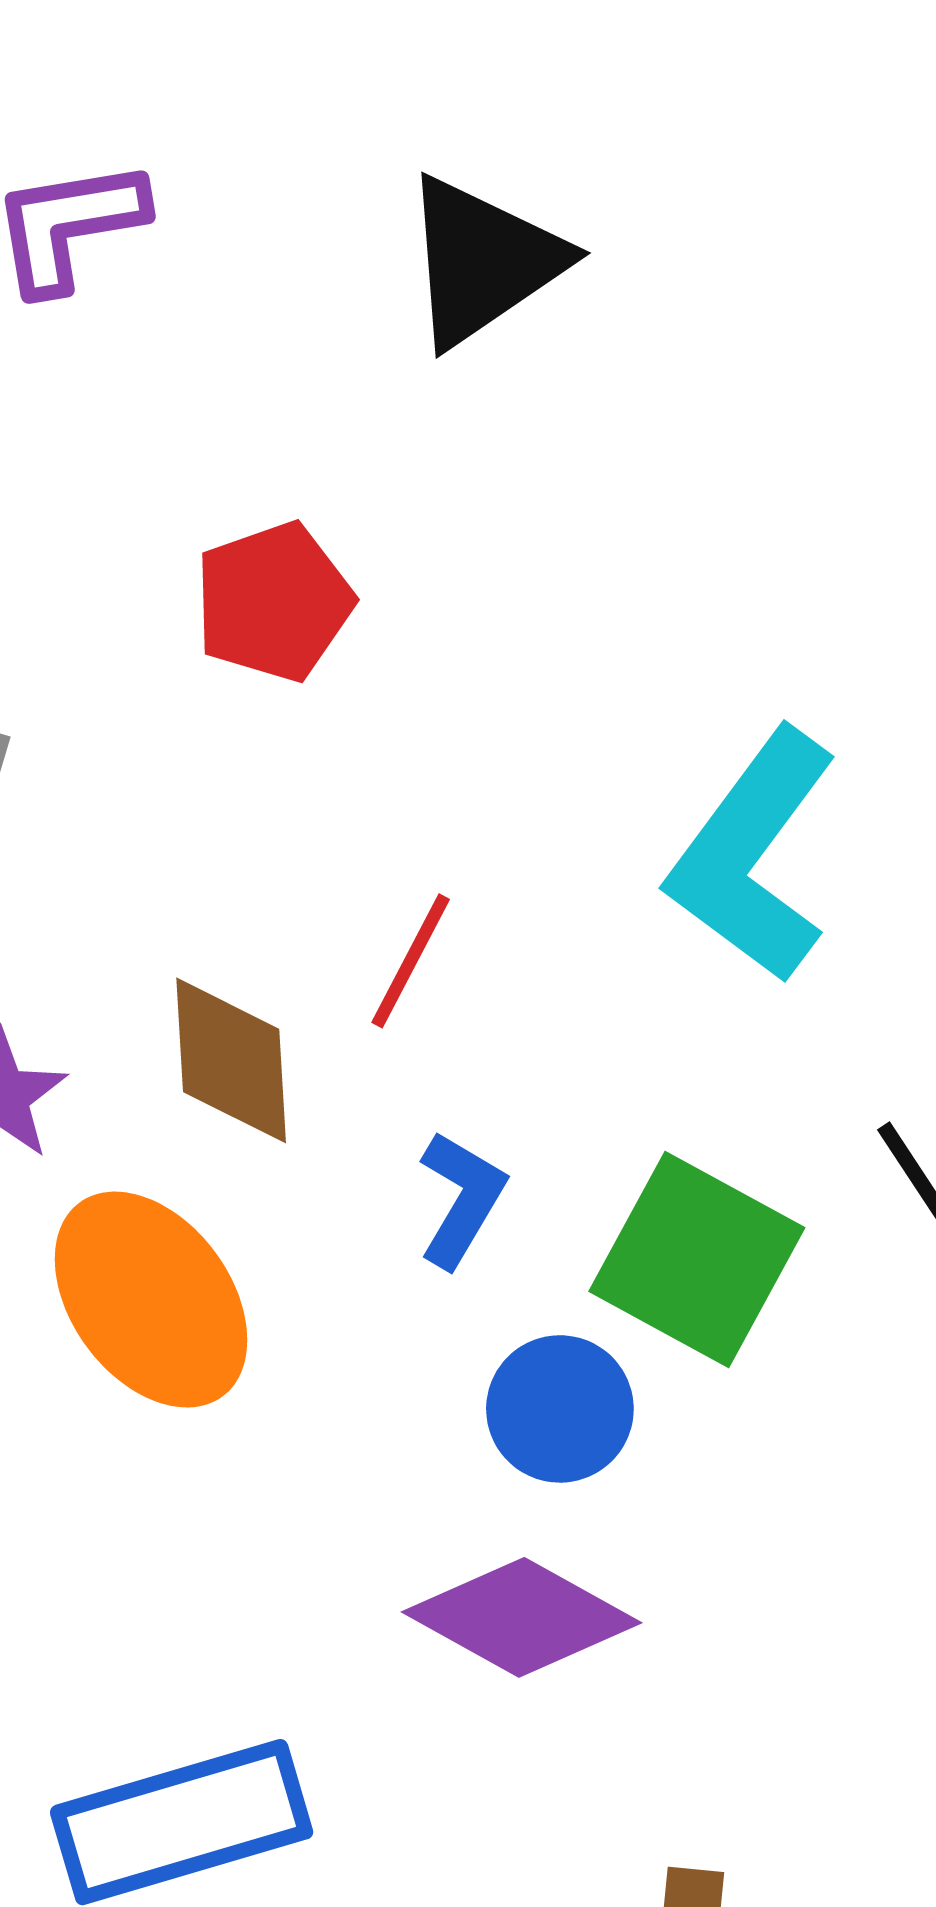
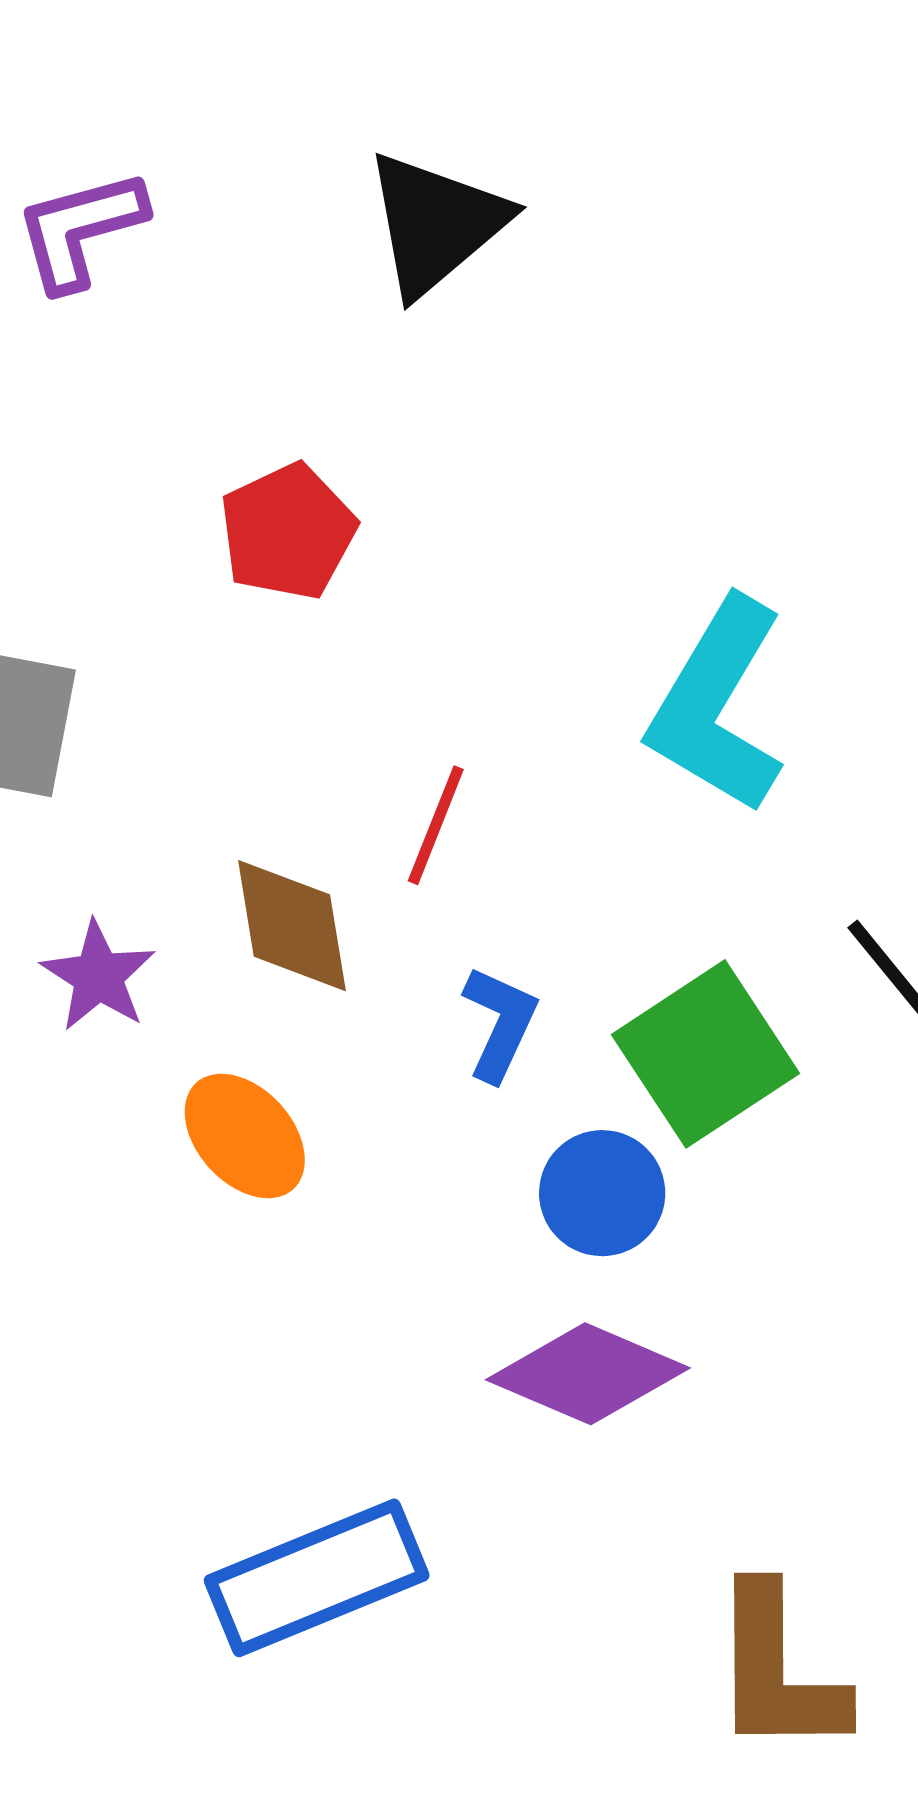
green square: (697, 1259) -> (706, 1054), turned 34
orange ellipse: (151, 1300) -> (245, 1136), size x0.7

